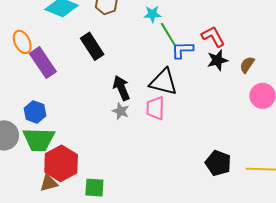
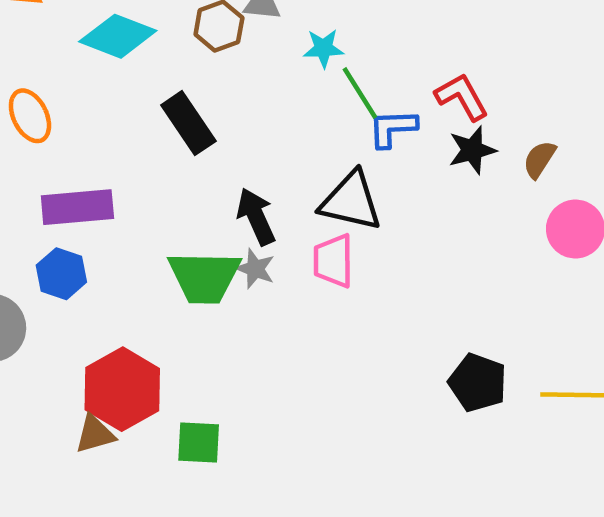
purple rectangle: (43, 63) -> (77, 207), moved, turned -60
green trapezoid: (39, 140) -> (204, 277), moved

